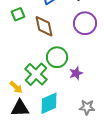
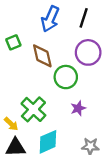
green circle: (57, 57) -> (66, 77), moved

